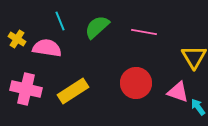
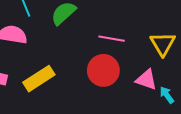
pink line: (144, 32) -> (112, 39), moved

